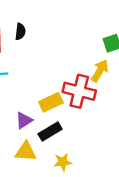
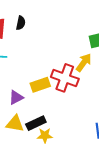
black rectangle: (50, 132) -> (36, 123), moved

